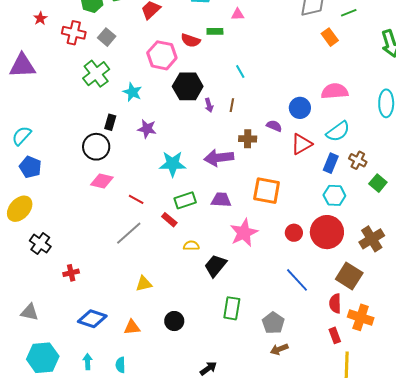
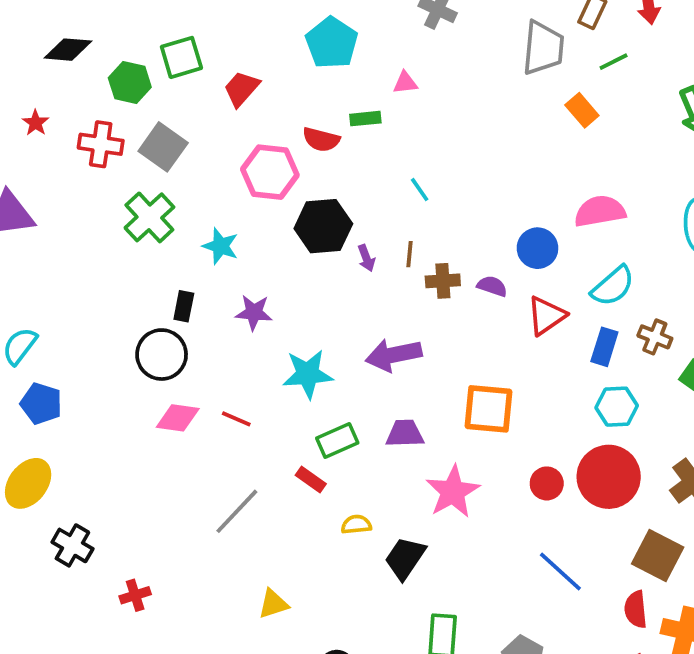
gray square: (107, 37) -> (163, 147), size x1.4
brown cross: (248, 139) -> (443, 281), moved
red line: (136, 199) -> (236, 419), moved

